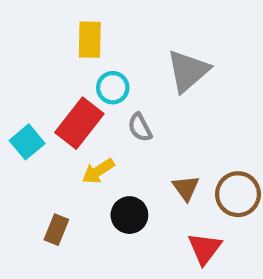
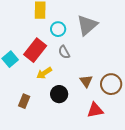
cyan circle: (113, 88) -> (58, 29), moved
red triangle: (205, 248) -> (95, 110), turned 42

